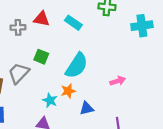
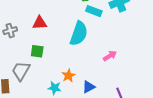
red triangle: (42, 19) -> (40, 23), moved
cyan rectangle: (73, 23) -> (94, 11), moved
cyan semicircle: (77, 66) -> (79, 33), moved

